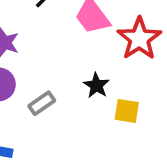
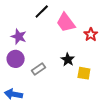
red star: (139, 39) -> (91, 35), size x0.6

